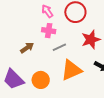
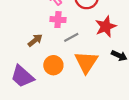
orange triangle: (71, 70) -> (86, 62), turned -30
orange circle: (41, 80) -> (53, 65), moved

